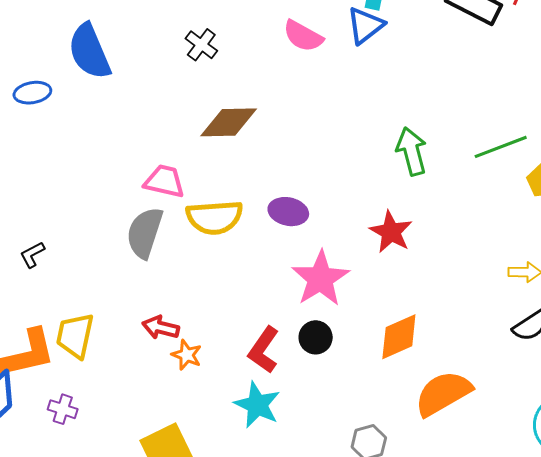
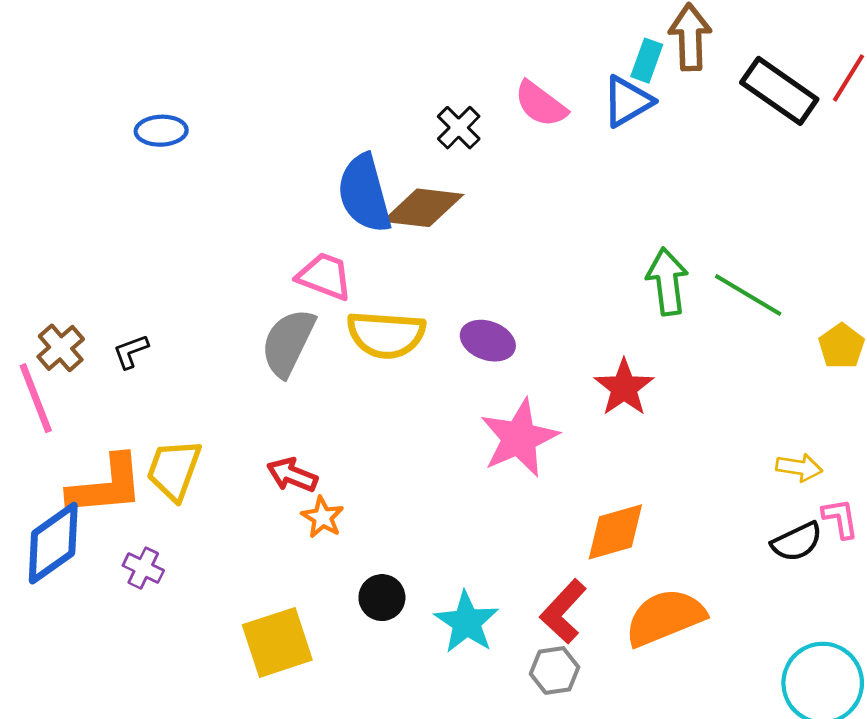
black cross: (201, 45) -> (459, 128), moved
blue semicircle: (89, 51) -> (364, 194), moved
green line: (501, 147) -> (748, 295), moved, turned 44
black circle: (316, 337) -> (382, 598), moved
red L-shape: (264, 350) -> (563, 612), moved
cyan star: (257, 405) -> (467, 622), moved

